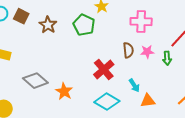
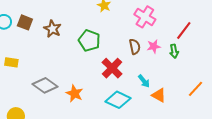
pink cross: (141, 22) -> (145, 17), turned 35
green pentagon: (84, 25) -> (89, 40), moved
orange triangle: (148, 101) -> (159, 95), turned 42

